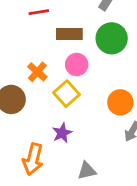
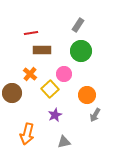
brown rectangle: (69, 34) -> (42, 50), moved
pink circle: (77, 65) -> (64, 74), moved
purple star: (62, 133) -> (55, 115), moved

